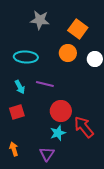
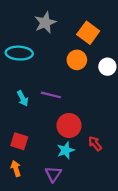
gray star: (40, 20) -> (45, 23), turned -30
cyan ellipse: (26, 57) -> (19, 53), moved
red square: (17, 112) -> (19, 141), moved, turned 35
red arrow: (84, 127) -> (95, 144), size x0.6

